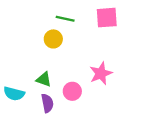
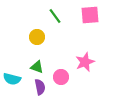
green line: (65, 19) -> (55, 16), turned 42
yellow circle: (53, 39) -> (37, 37), moved

